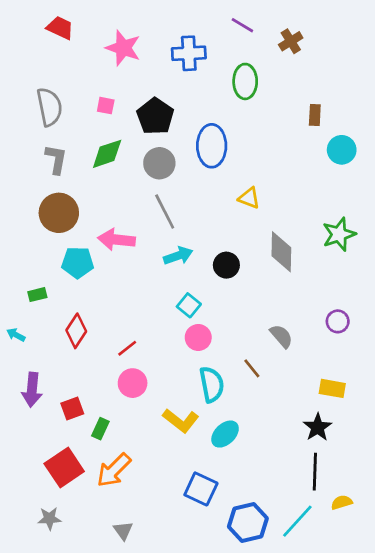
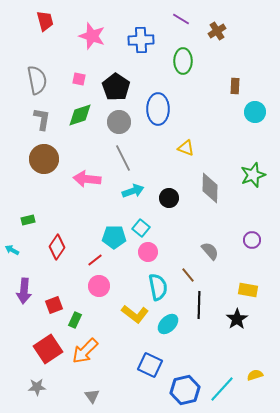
red trapezoid: (60, 28) -> (45, 21), turned 50
cyan pentagon: (78, 262) -> (114, 237), moved
black line: (315, 472) -> (199, 305), moved

